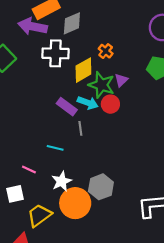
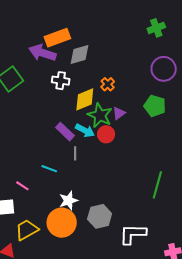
white cross: (55, 53) -> (61, 81), size x0.7
white star: (62, 181) -> (68, 201), moved
gray hexagon: (101, 187) -> (100, 216), moved

